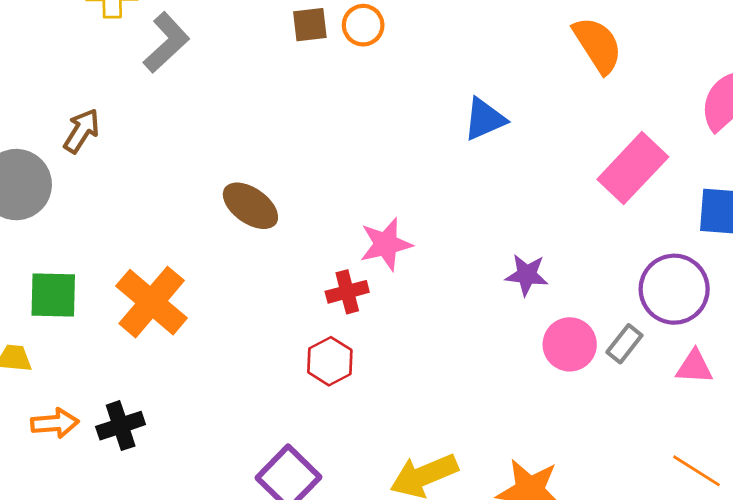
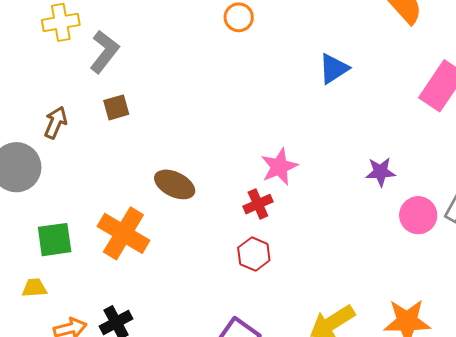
brown square: (310, 25) -> (116, 107), moved
brown ellipse: (250, 206) -> (175, 184), moved

